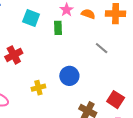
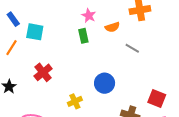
orange semicircle: (88, 14) -> (112, 27), moved, turned 152
cyan square: (31, 18) -> (35, 32), moved

